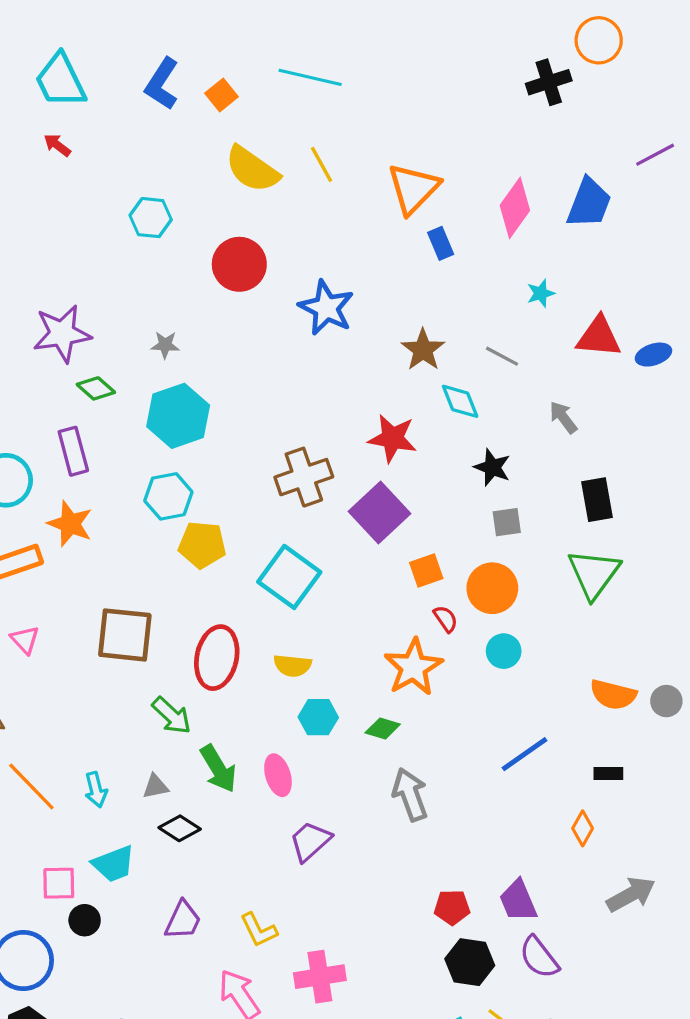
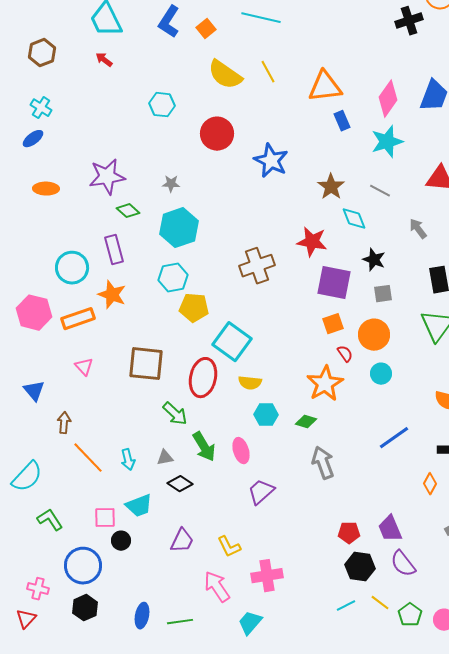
orange triangle: (413, 189) -> (325, 87), turned 39
cyan star: (541, 293) -> (387, 142), moved, size x1.8
purple square: (380, 512) -> (334, 283), moved, turned -36
cyan square: (289, 577) -> (232, 342), moved

